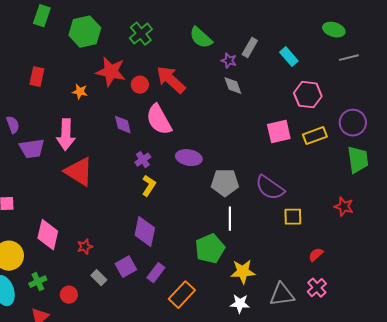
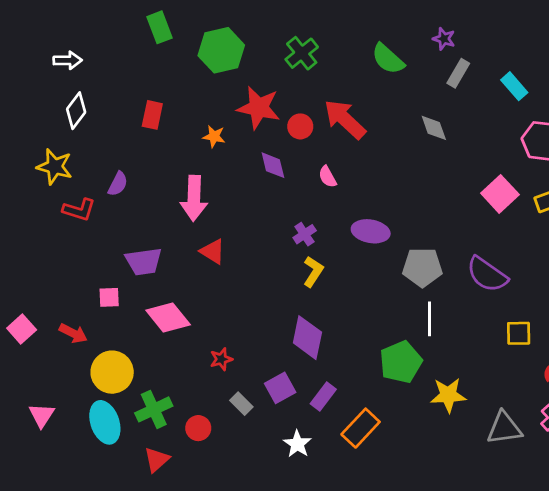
green rectangle: (42, 16) -> (159, 27), turned -40
purple star: (229, 61) -> (444, 39), moved
pink semicircle: (159, 120) -> (328, 177), size x0.5
purple semicircle: (13, 125) -> (118, 184), turned 48
purple diamond: (123, 125) -> (273, 165), moved
pink square: (279, 132) -> (500, 194), turned -30
purple trapezoid: (32, 149) -> (144, 261), moved
red triangle: (79, 172) -> (213, 251), size x0.6
yellow square: (293, 217) -> (519, 333), moved
pink diamond: (48, 235) -> (168, 317), moved, turned -52
green cross: (38, 282) -> (154, 409), size x1.4
white star: (240, 304) -> (297, 444), moved, turned 30

